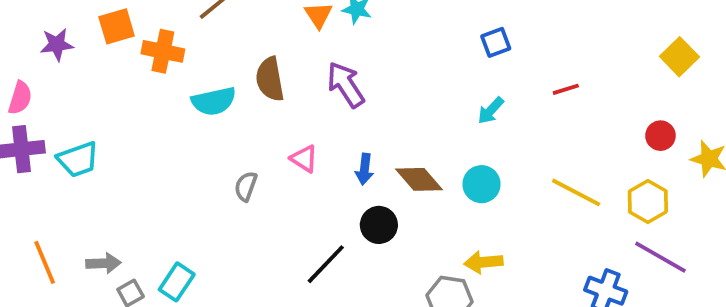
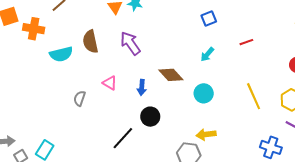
brown diamond: (419, 179) -> (171, 75), moved
yellow line: (576, 192) -> (254, 96), turned 40

